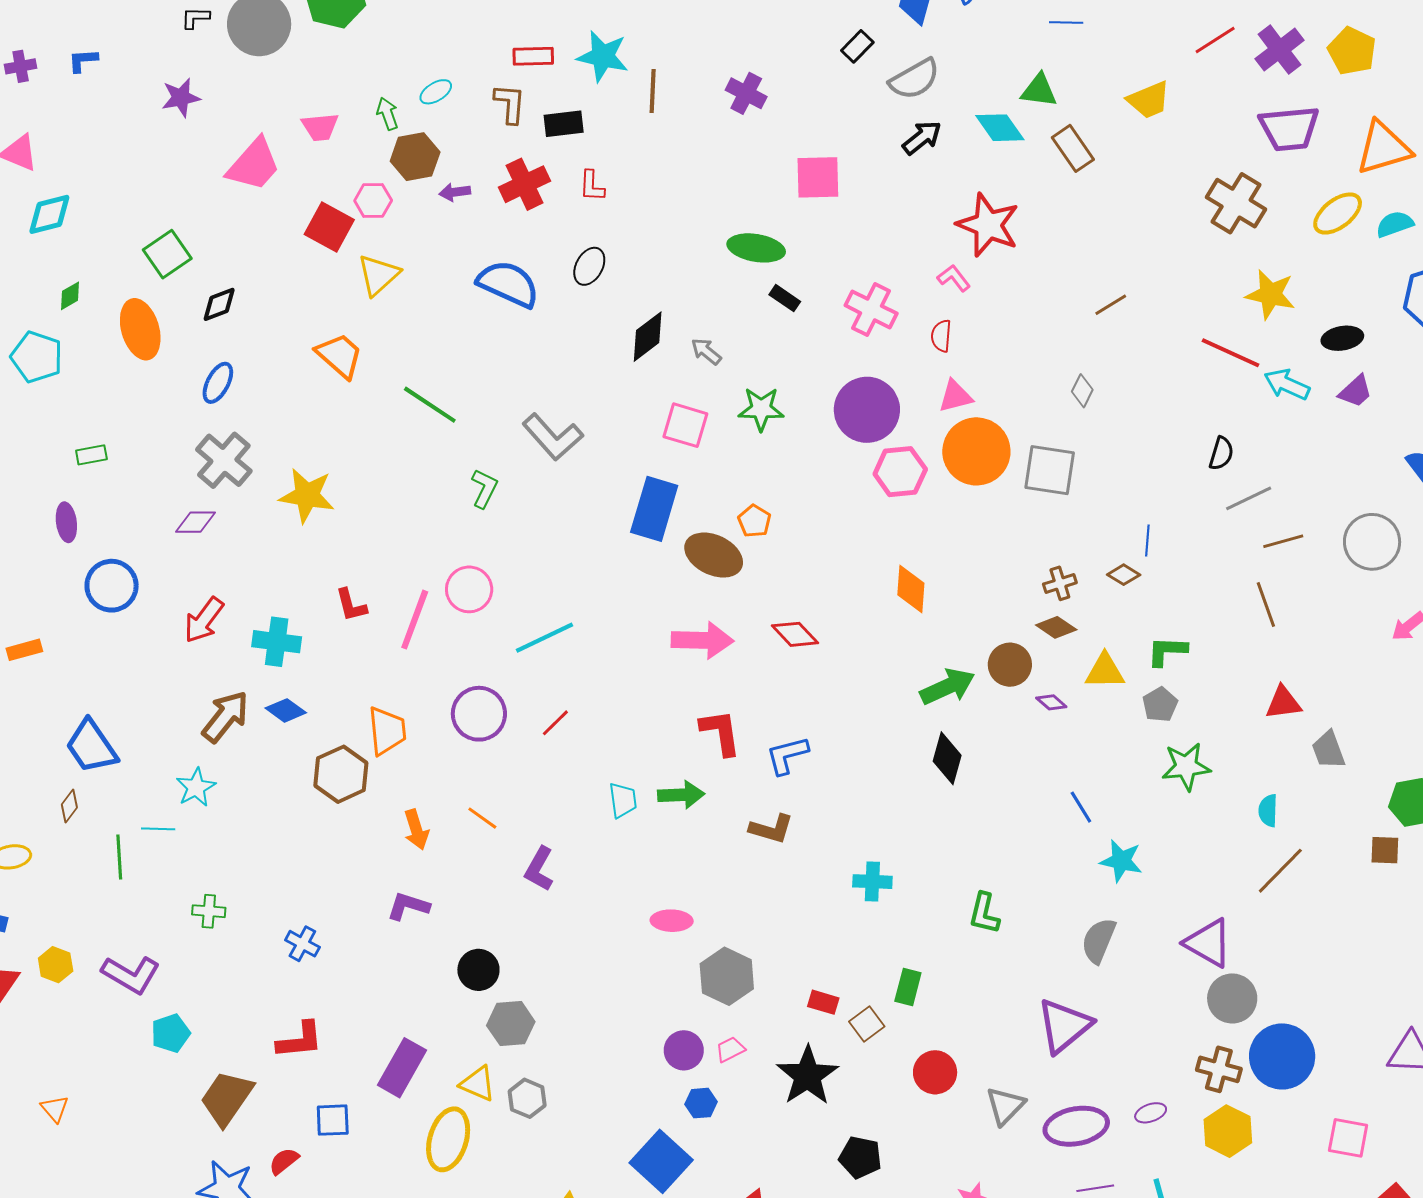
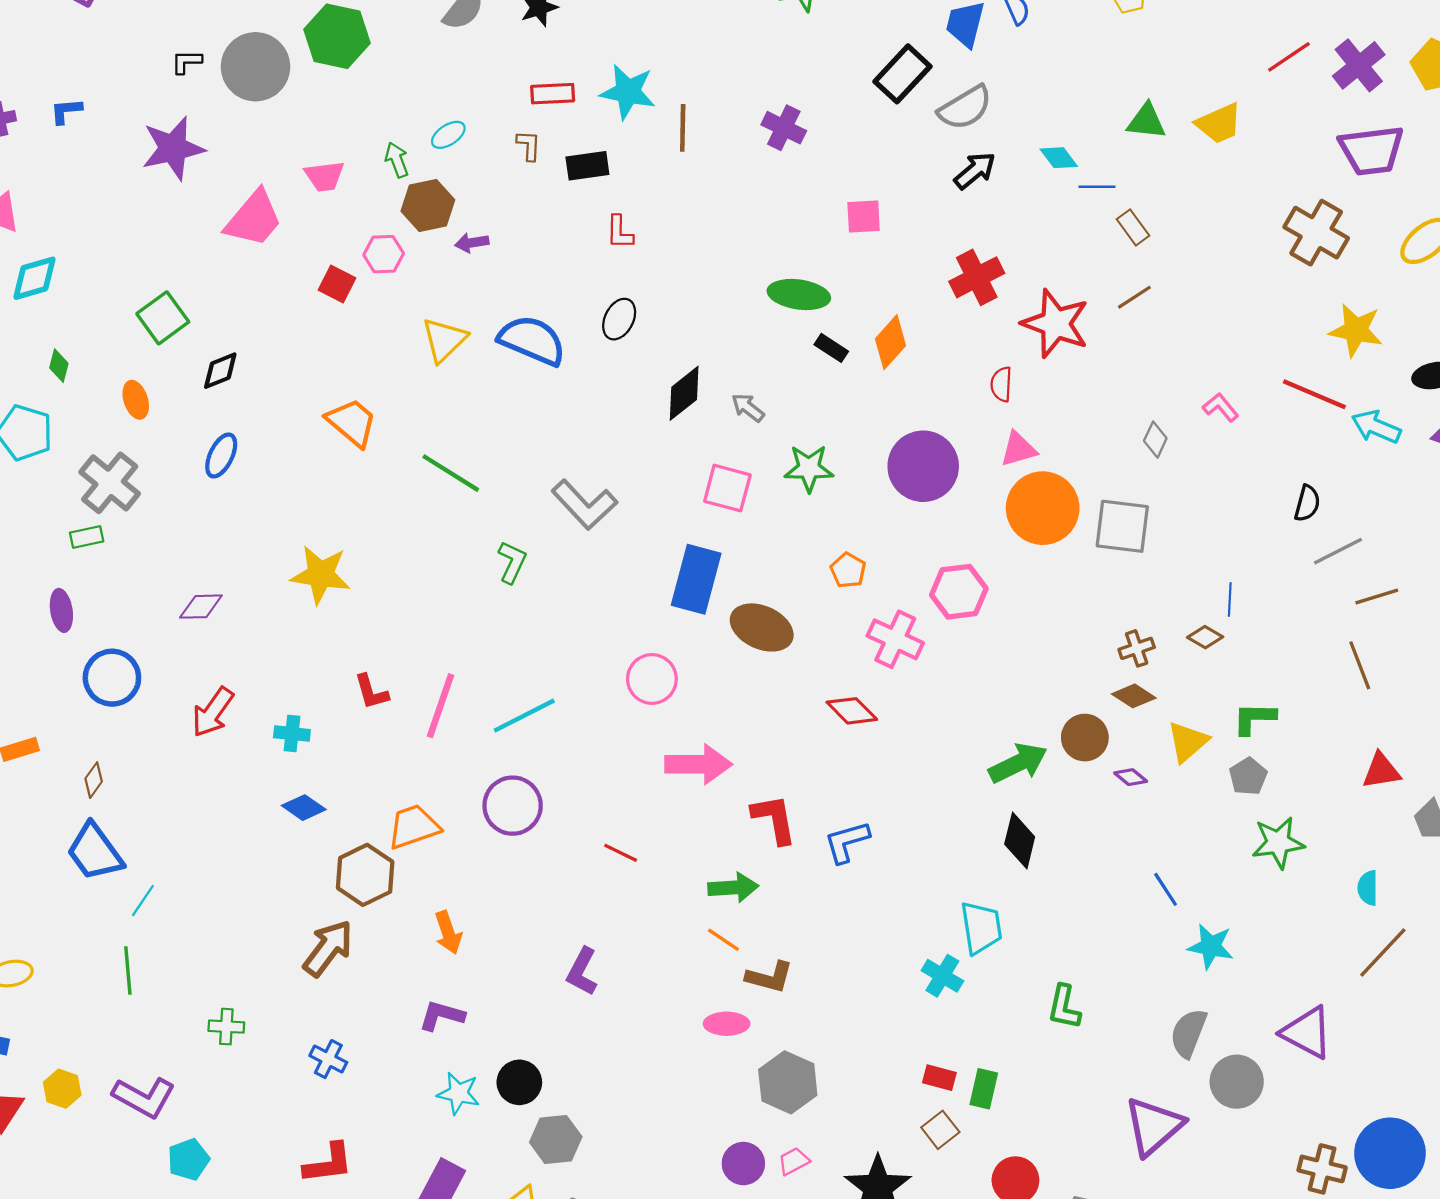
blue line: (1066, 22) -> (1097, 187), moved
black rectangle: (857, 46) -> (902, 74), size x1.6
green triangle: (1039, 91) -> (1146, 121), moved
purple star: (181, 98) -> (173, 148), size x1.5
brown L-shape: (510, 104) -> (529, 145), size x0.7
cyan diamond: (1000, 128) -> (1059, 158), size x0.7
brown rectangle: (1073, 148) -> (1133, 227), moved, size x0.7
pink square: (818, 177) -> (864, 217), size x0.7
red cross: (524, 184) -> (977, 277), moved
red star: (988, 225) -> (1056, 324), moved
red square: (329, 227) -> (337, 284), size x0.7
yellow triangle: (378, 275) -> (444, 340), moved
pink L-shape: (954, 278) -> (1221, 407), moved
green diamond: (70, 296) -> (59, 366), turned -44
brown line: (1111, 305) -> (1134, 297), moved
pink cross: (871, 309) -> (895, 639), moved
orange ellipse: (140, 329) -> (136, 400), size x0.6
gray cross: (224, 460) -> (110, 483), moved
pink hexagon: (900, 472) -> (959, 592), moved
orange pentagon: (754, 521) -> (848, 570), moved
pink circle: (469, 589) -> (652, 679), moved
orange diamond: (911, 589) -> (891, 342), moved, turned 39
cyan line: (544, 638) -> (524, 716), moved
pink arrow: (702, 640) -> (698, 764), moved
cyan cross: (277, 642) -> (292, 734), size x0.7
yellow triangle: (1105, 671) -> (1188, 742), turned -39
brown arrow: (225, 717) -> (328, 948), moved
red line: (555, 723) -> (621, 853), moved, turned 72
orange trapezoid: (387, 731) -> (414, 827), turned -102
cyan star: (196, 787) -> (458, 1093), moved, turned -30
cyan trapezoid: (623, 800) -> (981, 928), moved, size x1.4
brown diamond: (69, 806) -> (94, 780), moved
orange line: (482, 818) -> (723, 940), moved
cyan line: (158, 829) -> (143, 900), moved, turned -56
brown L-shape: (771, 829) -> (769, 977), moved
cyan cross: (872, 882) -> (942, 976), turned 30
gray circle: (1232, 998) -> (1237, 1082), moved
red rectangle: (823, 1002) -> (939, 1078), moved

